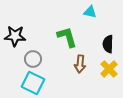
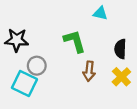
cyan square: (33, 83) -> (24, 83), moved

